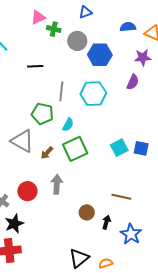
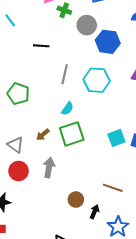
green pentagon: (42, 114) -> (18, 94), moved
gray triangle: (22, 141) -> (15, 145), moved, size x0.7

